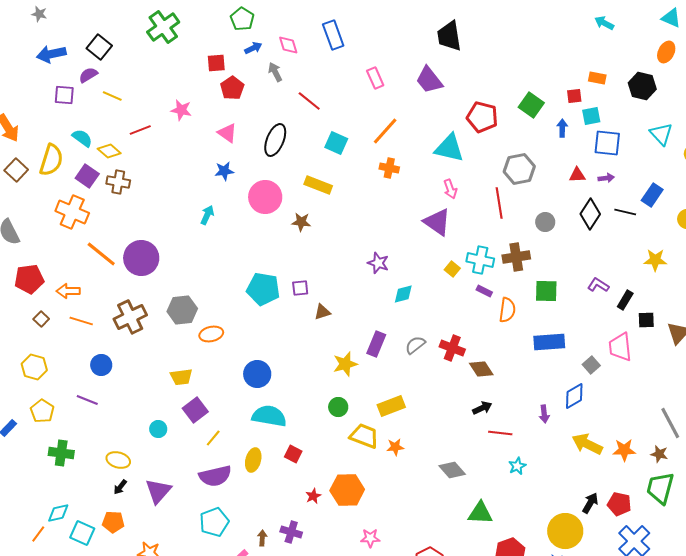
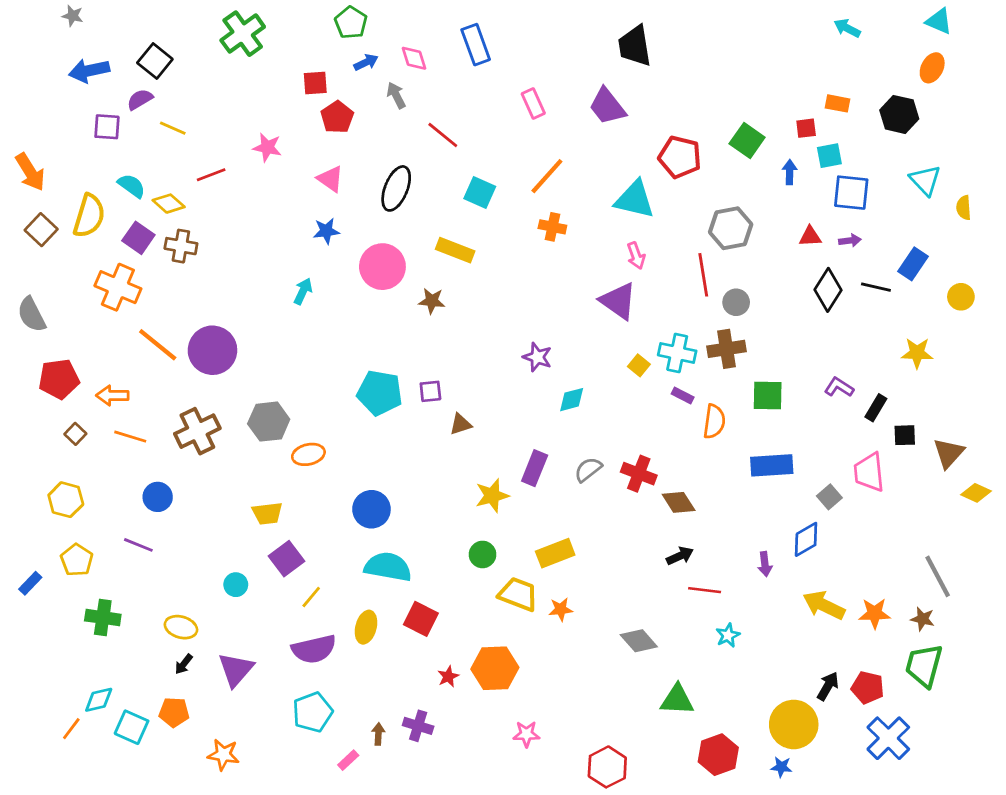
gray circle: (545, 222) -> (736, 302), moved
red square: (293, 454) -> (421, 619), size x1.4

